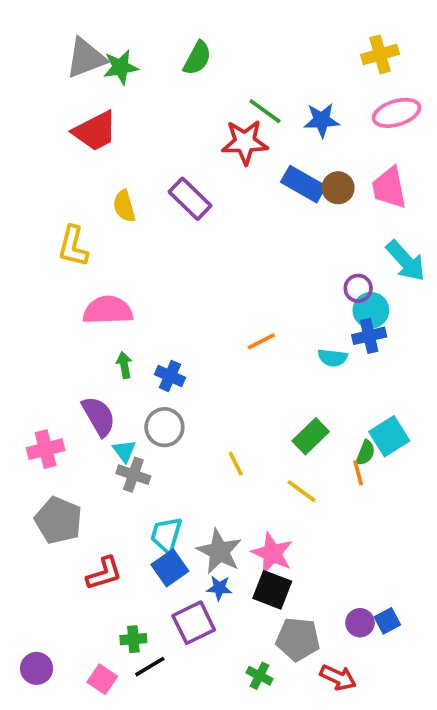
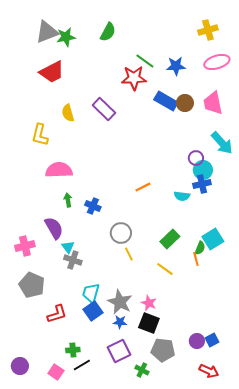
gray circle: (164, 427) -> (121, 233), moved
pink star: (272, 553) -> (149, 303), size x0.7
purple square: (194, 623) -> (119, 351), moved
red arrow: (338, 678) -> (209, 371), moved

